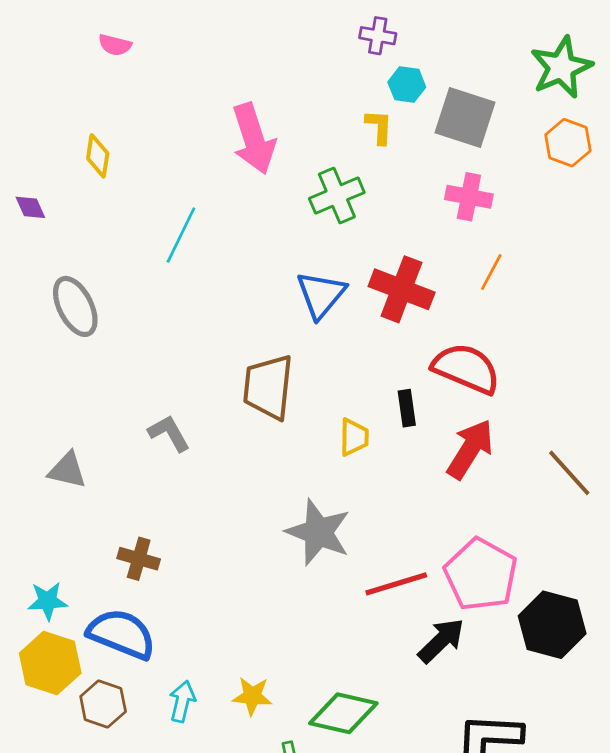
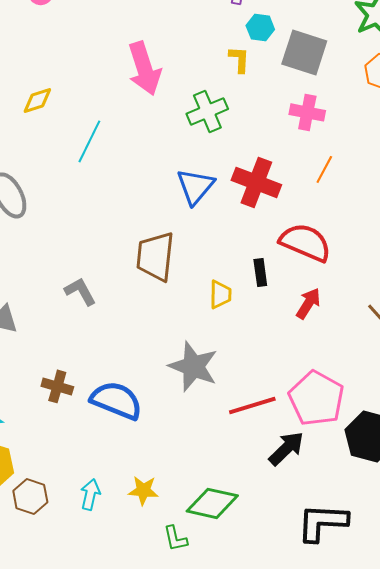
yellow diamond: (98, 156) -> (37, 100), moved, turned 64
red arrow: (470, 449) -> (308, 303), size x0.7
blue semicircle: (122, 634) -> (116, 400), moved

